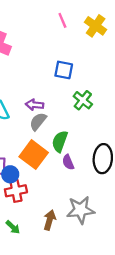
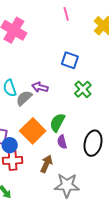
pink line: (62, 20) -> (66, 14), moved
gray semicircle: (38, 121) -> (24, 98), moved
brown arrow: (50, 220) -> (46, 164), moved

